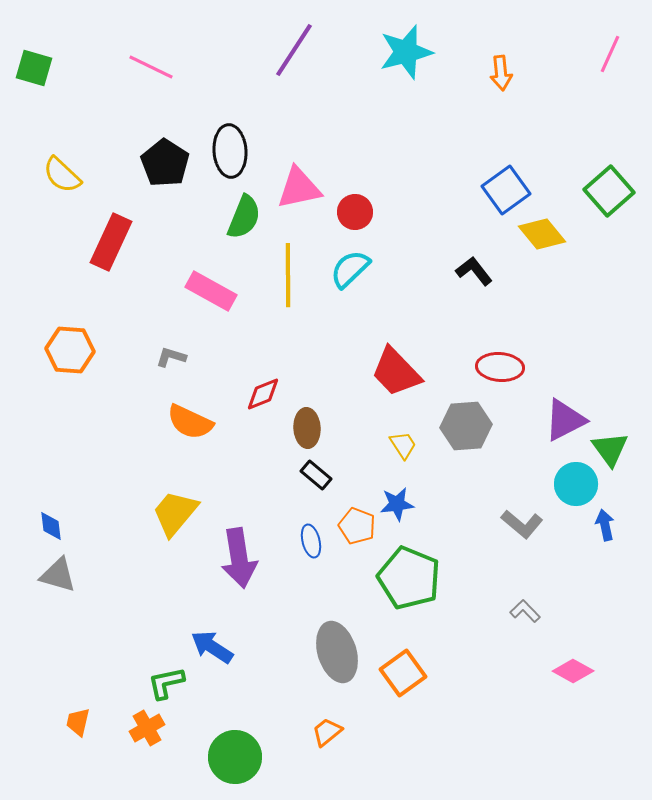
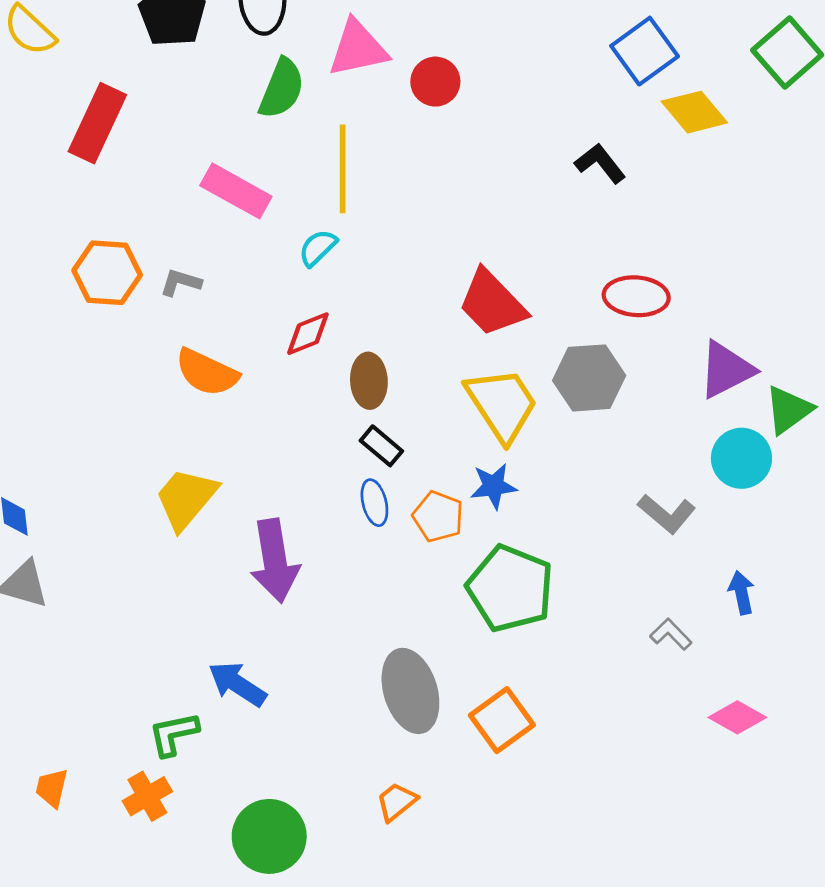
cyan semicircle: (350, 269) -> (318, 248), moved, size x0.7
orange hexagon: (70, 350) -> (107, 273), moved
yellow trapezoid: (403, 445) -> (502, 404), size x2.0
green triangle: (610, 449) -> (789, 410), turned 30
blue arrow: (605, 525) -> (741, 593), moved
blue ellipse: (311, 541) -> (374, 503), moved

